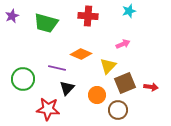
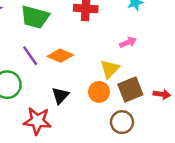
orange diamond: (81, 54) -> (60, 56), moved
purple line: (57, 68) -> (30, 56), moved, turned 42
orange circle: (97, 95) -> (99, 92), moved

